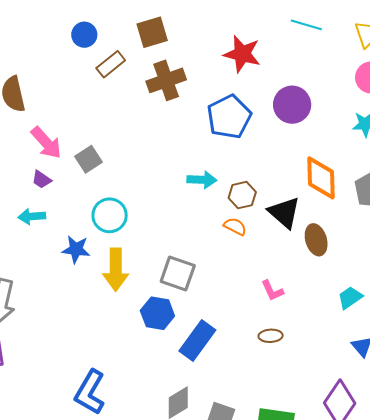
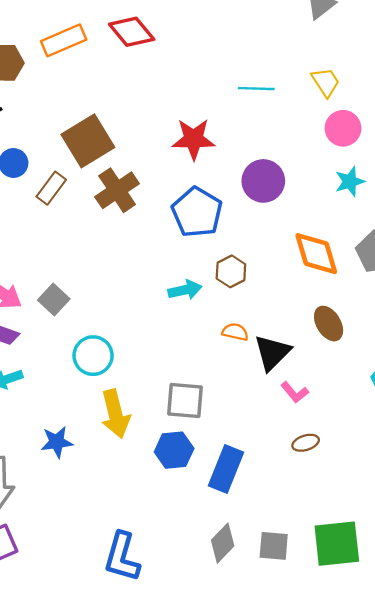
brown square: (152, 32) -> (88, 141), size x1.4
brown hexagon: (242, 195) -> (231, 271), moved
black triangle: (284, 213) -> (272, 353), moved, turned 48
blue star: (76, 249) -> (57, 442), moved

